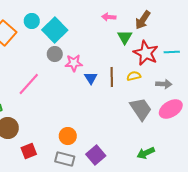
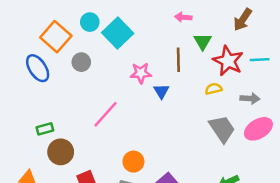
brown arrow: (143, 20) -> (243, 20), moved
gray circle: (55, 54) -> (81, 62), moved
brown line: (112, 77) -> (178, 60), moved
pink line: (29, 84) -> (106, 114), moved

